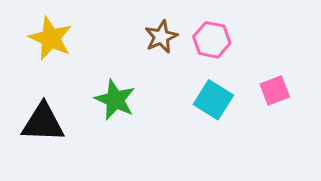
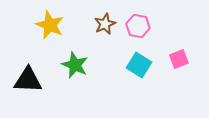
yellow star: (51, 38) -> (50, 25), moved

